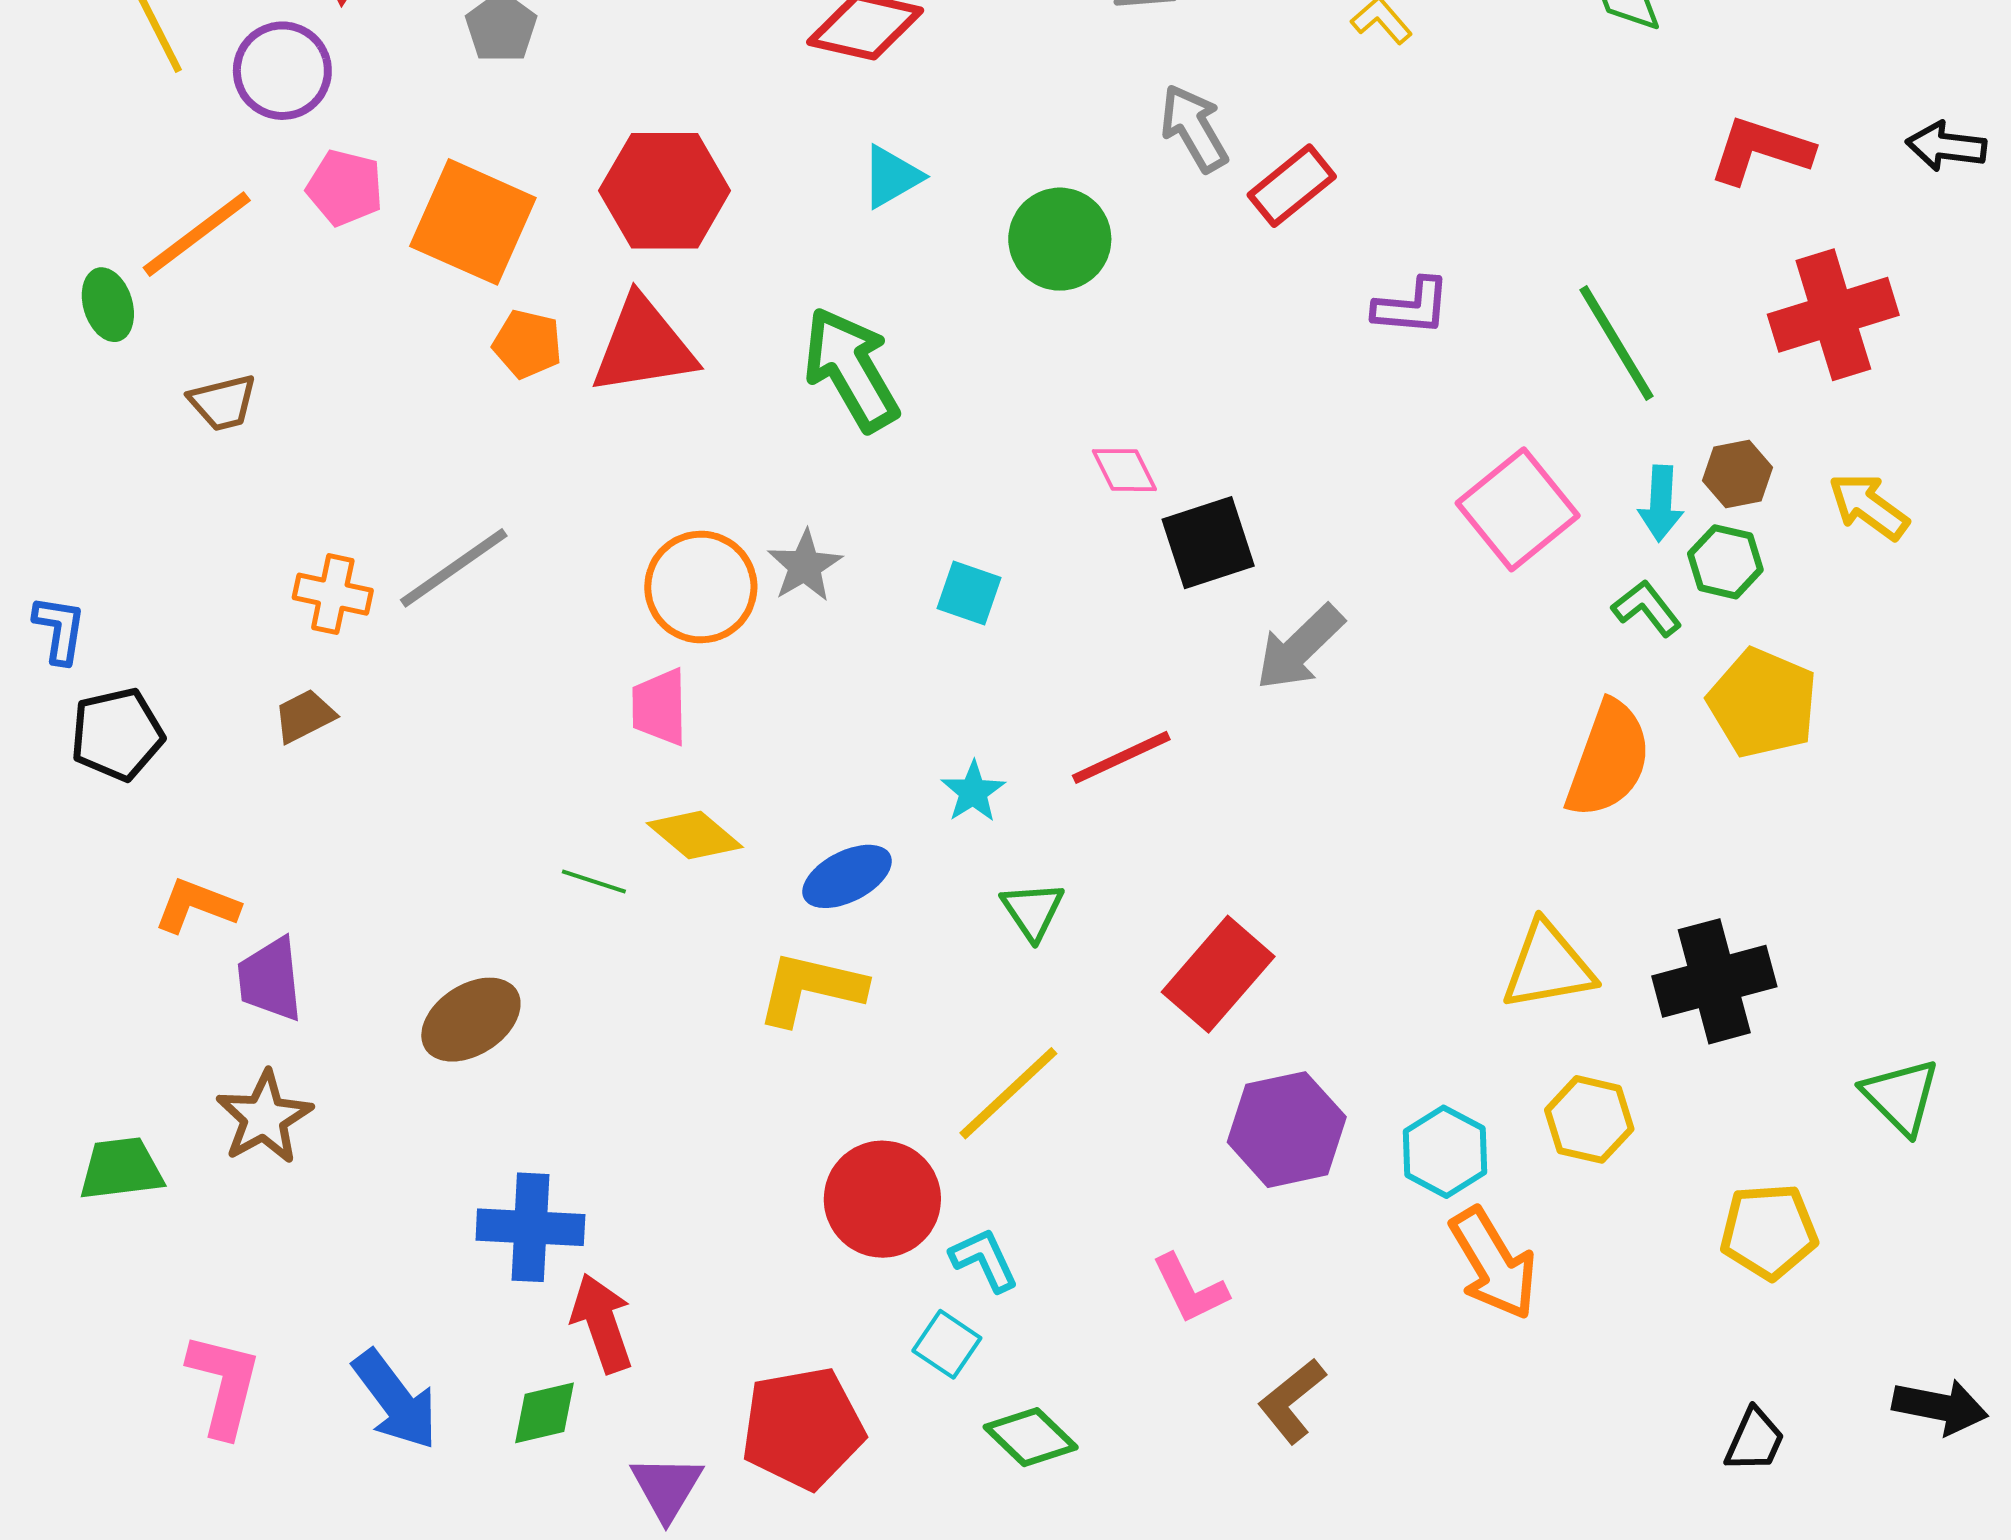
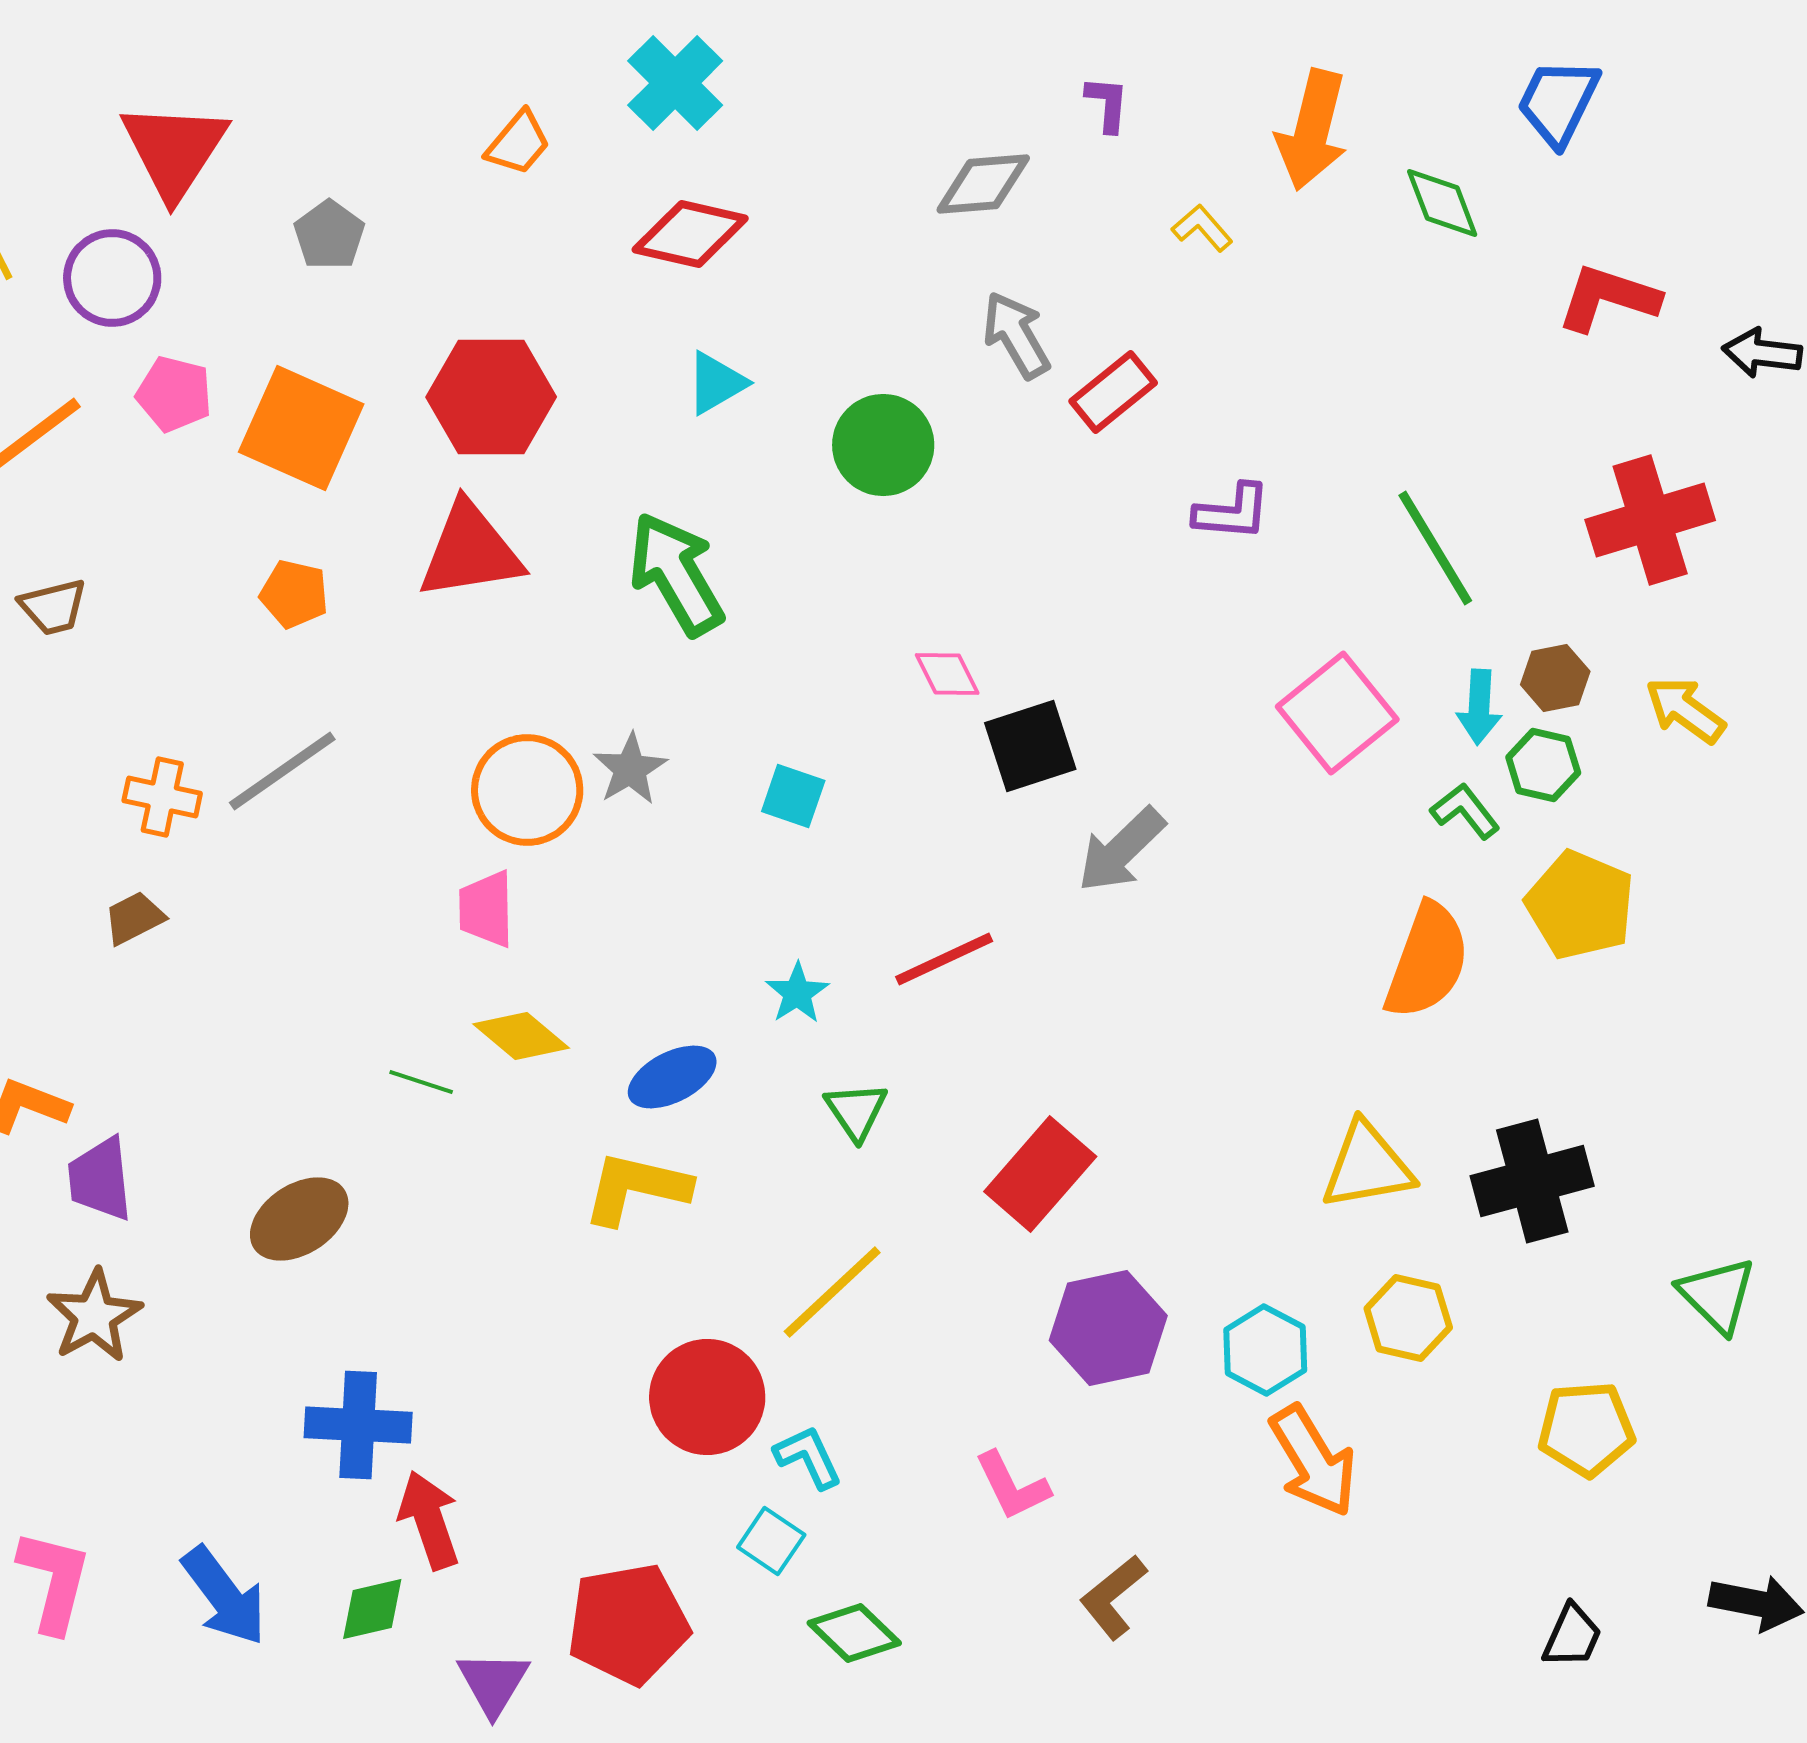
red L-shape: (1761, 150) -> (1608, 298), moved
orange pentagon: (527, 344) -> (294, 594), moved

